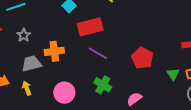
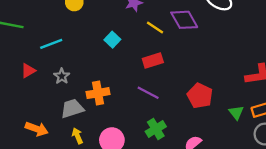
red rectangle: (90, 27) -> (153, 61), moved, size x0.7
green cross: (103, 85) -> (156, 129), turned 30
yellow arrow: (27, 88) -> (77, 136), moved

